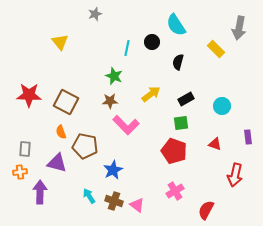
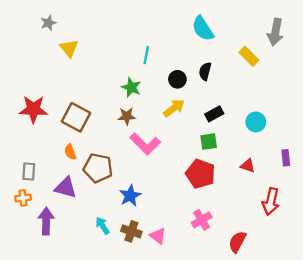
gray star: (95, 14) -> (48, 23), moved
black circle: (152, 42) -> (177, 79), moved

